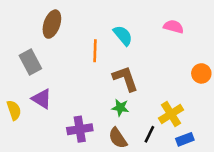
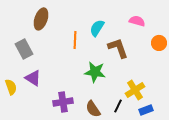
cyan semicircle: (123, 35) -> (97, 28), turned -108
orange circle: (201, 73) -> (159, 43), moved
brown L-shape: (125, 79) -> (118, 48), moved
green star: (120, 108) -> (95, 72), moved, size x1.5

